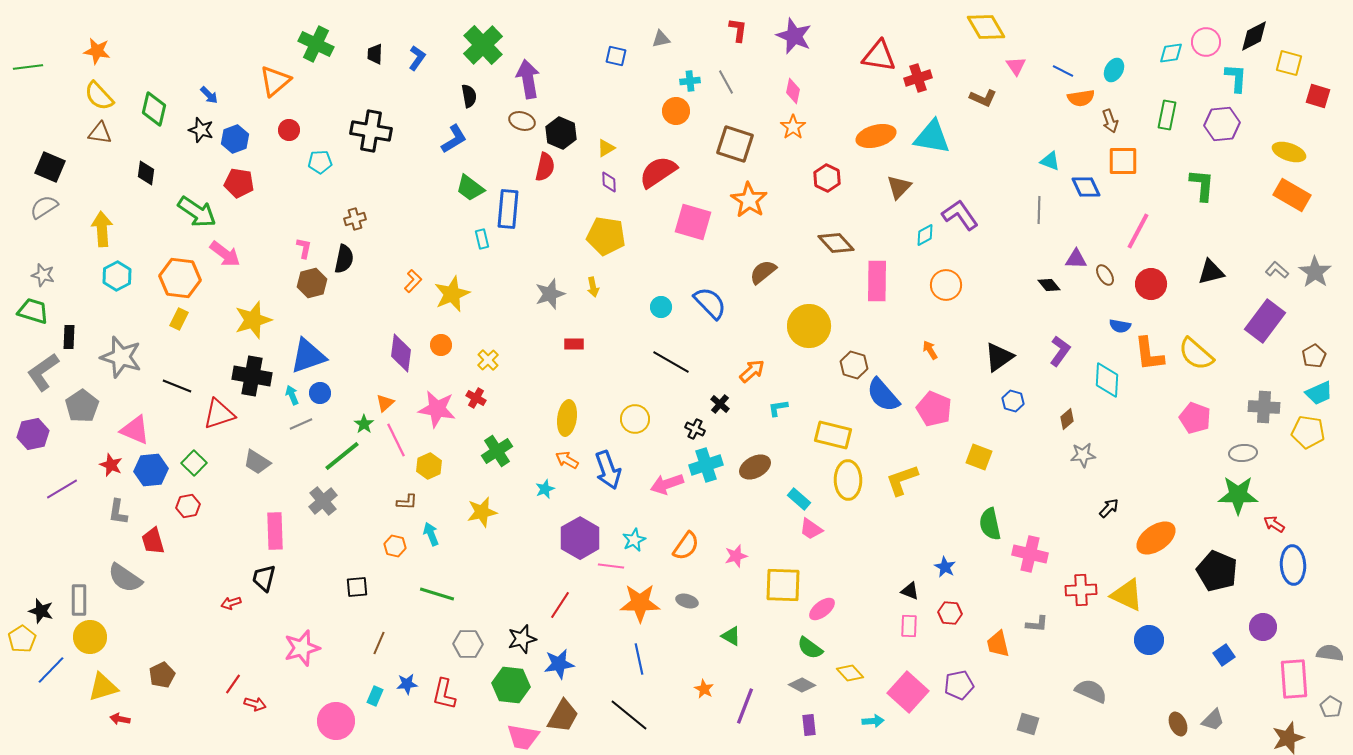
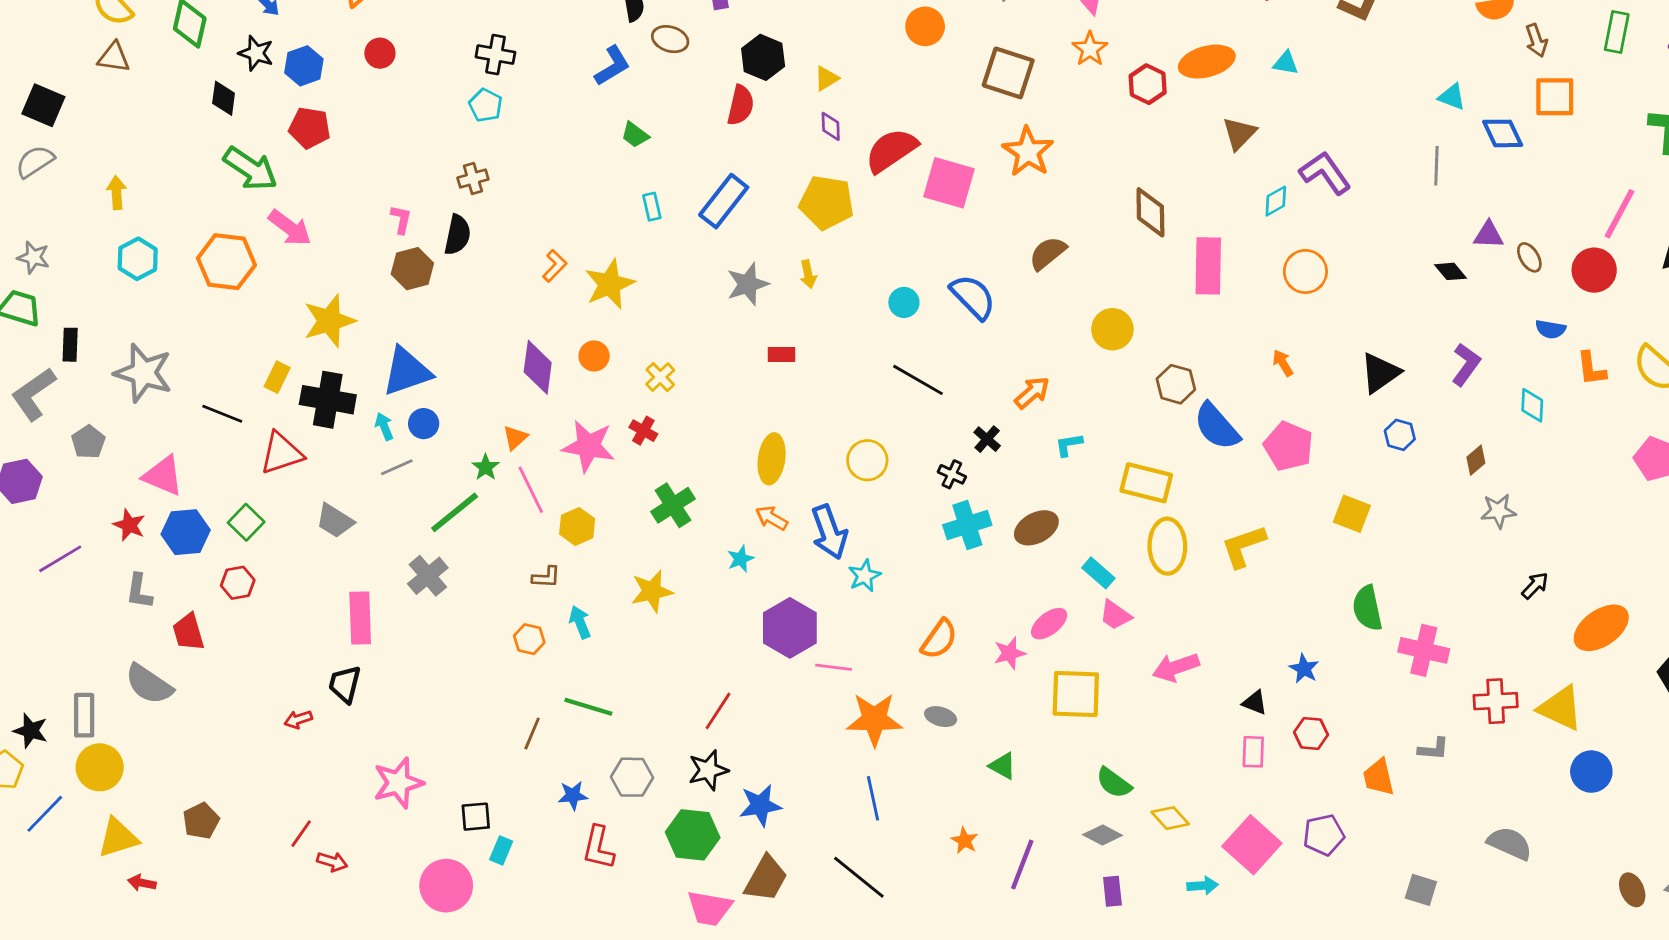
brown ellipse: (522, 121) -> (670, 39), moved
black cross: (371, 131) -> (495, 55), size x0.7
cyan triangle: (932, 137) -> (1286, 63), size x0.5
cyan pentagon: (320, 162) -> (486, 105), moved, turned 30
red semicircle: (658, 172) -> (891, 150), moved
black diamond: (146, 173) -> (224, 98), moved
red hexagon: (827, 178) -> (1148, 84), moved
green trapezoid: (470, 188) -> (635, 135), size x0.7
blue rectangle: (508, 209) -> (724, 201), moved, turned 33
yellow arrow: (102, 229) -> (117, 193), size x0.7
pink line: (1138, 231) -> (1620, 214), moved
brown diamond: (836, 243) -> (1150, 212), turned 42
yellow rectangle: (179, 319) -> (277, 377), moved
yellow circle: (809, 326) -> (1112, 329), size x0.7
orange L-shape: (1149, 354) -> (1591, 369), size x0.7
cyan diamond: (1107, 380) -> (1532, 405), size x0.7
gray pentagon: (82, 406) -> (88, 442), size x0.7
pink arrow: (667, 484) -> (1176, 667), moved
cyan star: (634, 540) -> (865, 576), moved
black square: (357, 587) -> (476, 817), moved
red line: (560, 605) -> (718, 711), moved
pink ellipse: (822, 609) -> (1049, 624), moved
brown line: (379, 643) -> (532, 733), moved
blue star: (407, 684) -> (573, 795), moved

